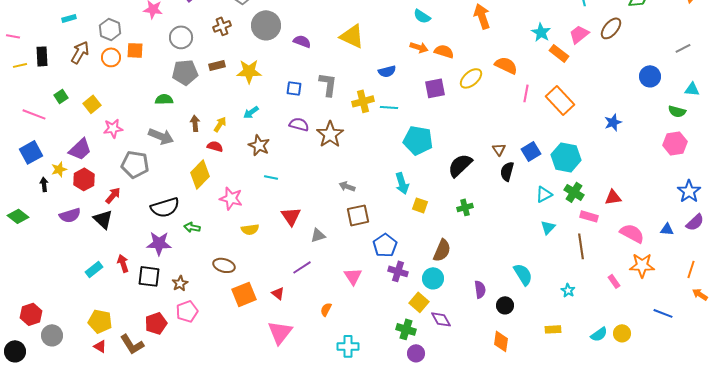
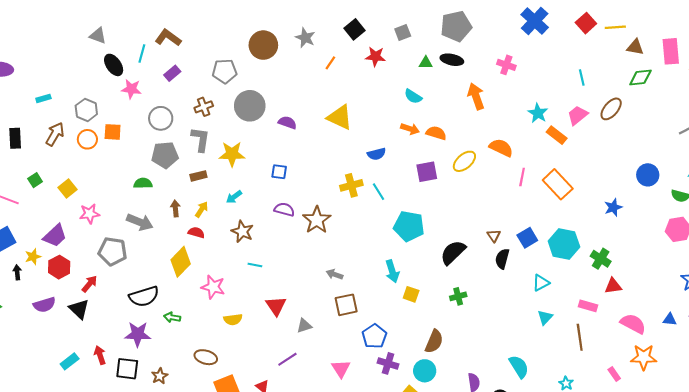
brown rectangle: (217, 65) -> (198, 176), moved
blue circle: (650, 76) -> (648, 175), moved
gray L-shape: (328, 84) -> (201, 139), moved
cyan line: (389, 107) -> (379, 192), turned 54
green cross: (574, 192) -> (601, 259), moved

